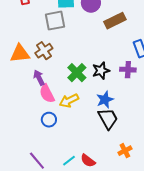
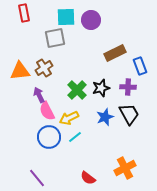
brown rectangle: (115, 21) -> (115, 53), moved
black trapezoid: (108, 119) -> (129, 114), moved
blue circle: (49, 120) -> (49, 137), size x1.5
orange cross: (125, 151) -> (125, 168), size x1.5
cyan line: (69, 161) -> (75, 137), moved

